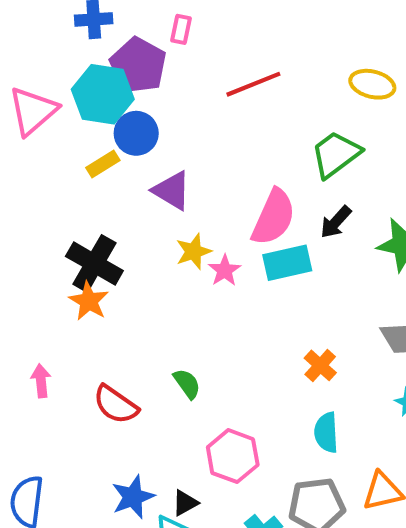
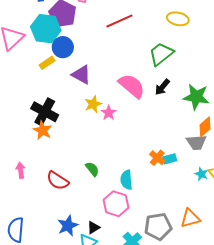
pink semicircle: (274, 217) -> (132, 86), turned -72
cyan rectangle: (287, 263) -> (170, 159), moved, size x0.6
cyan semicircle: (326, 432) -> (126, 180), moved

